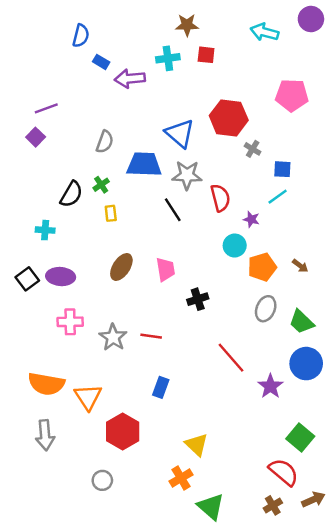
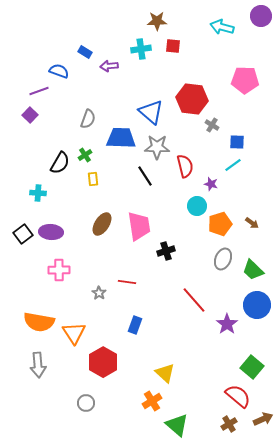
blue semicircle: (81, 36) -> (59, 71), moved, turned -84
purple arrow: (130, 79) -> (109, 66), size x0.7
pink trapezoid: (166, 269) -> (139, 226), size x1.4
gray star: (113, 337) -> (99, 293), moved, size x0.6

